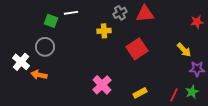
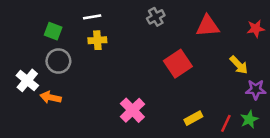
red triangle: (145, 14) -> (208, 26), moved
green square: (51, 21) -> (53, 31), moved
yellow cross: (104, 31) -> (97, 40), moved
yellow rectangle: (140, 93) -> (193, 118), moved

